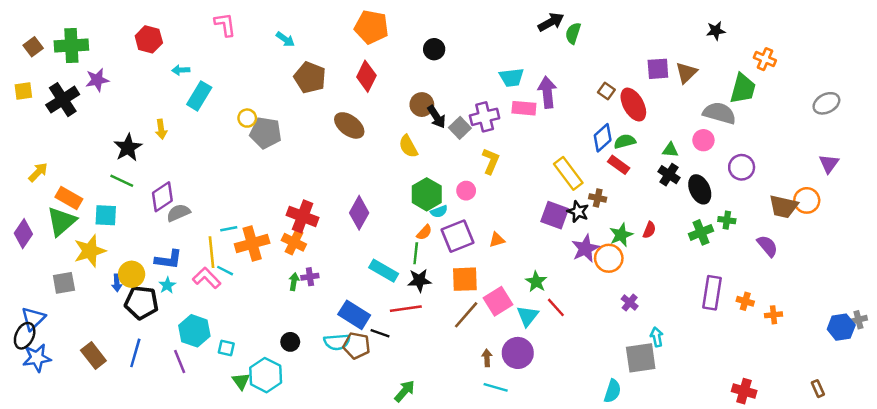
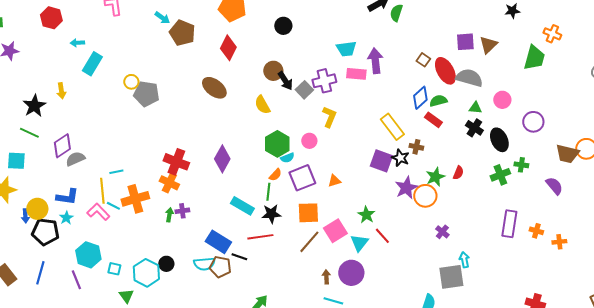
brown pentagon: (310, 77) -> (182, 33), moved
gray semicircle: (719, 113) -> (469, 78), moved
orange cross: (252, 243) -> (135, 199), moved
cyan hexagon: (266, 375) -> (146, 273), moved

